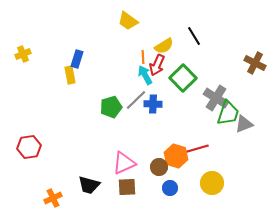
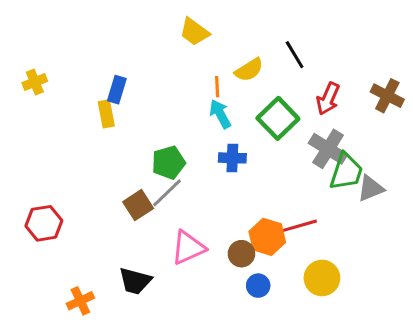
red arrow: (157, 65) -> (328, 99), moved
gray line: (136, 100) -> (167, 193), moved
brown square: (127, 187) -> (138, 205), moved, turned -30

